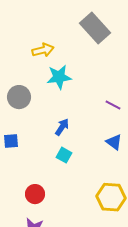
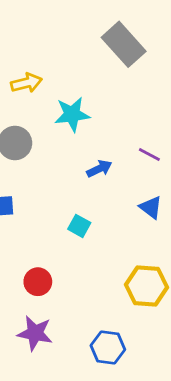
yellow arrow: (43, 50) -> (26, 83), moved
blue arrow: (62, 127) -> (99, 169), moved, turned 30

